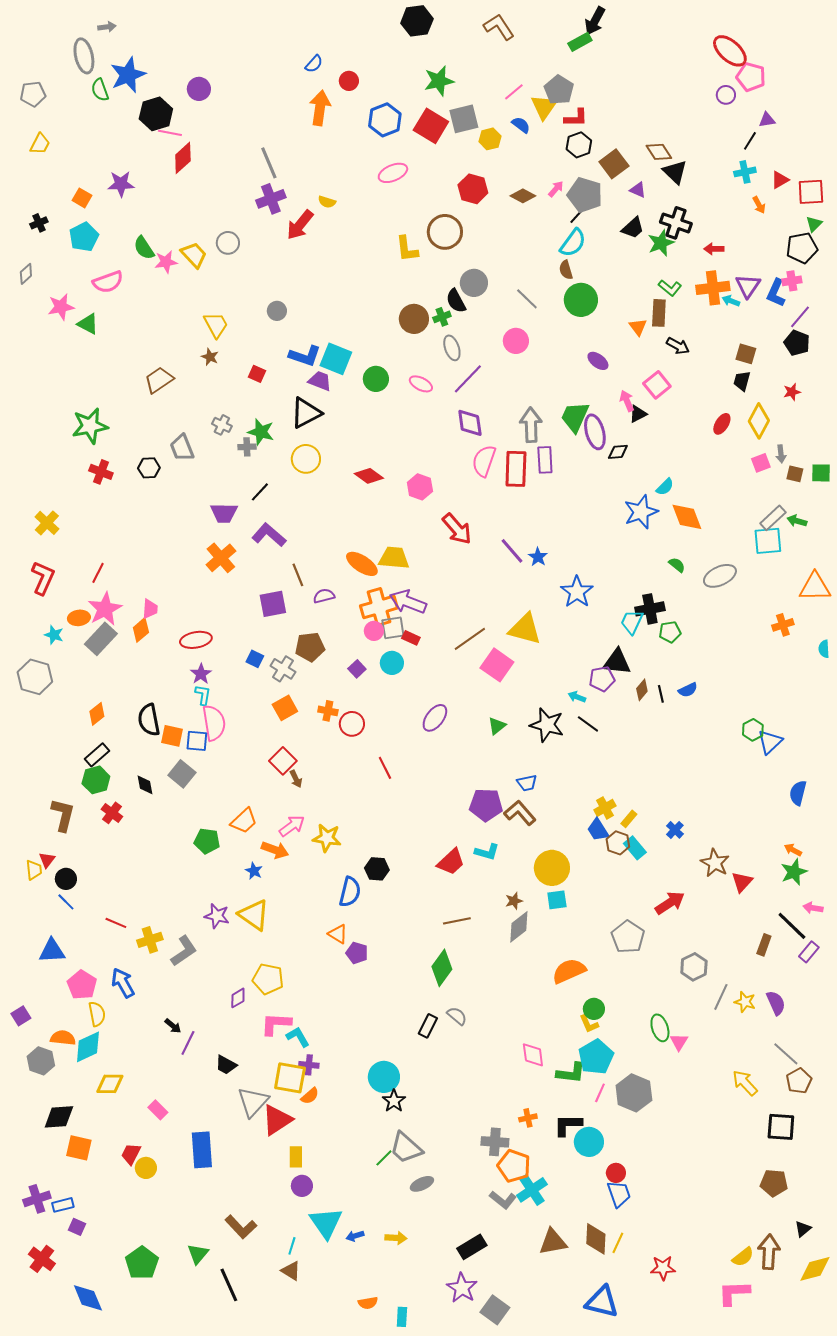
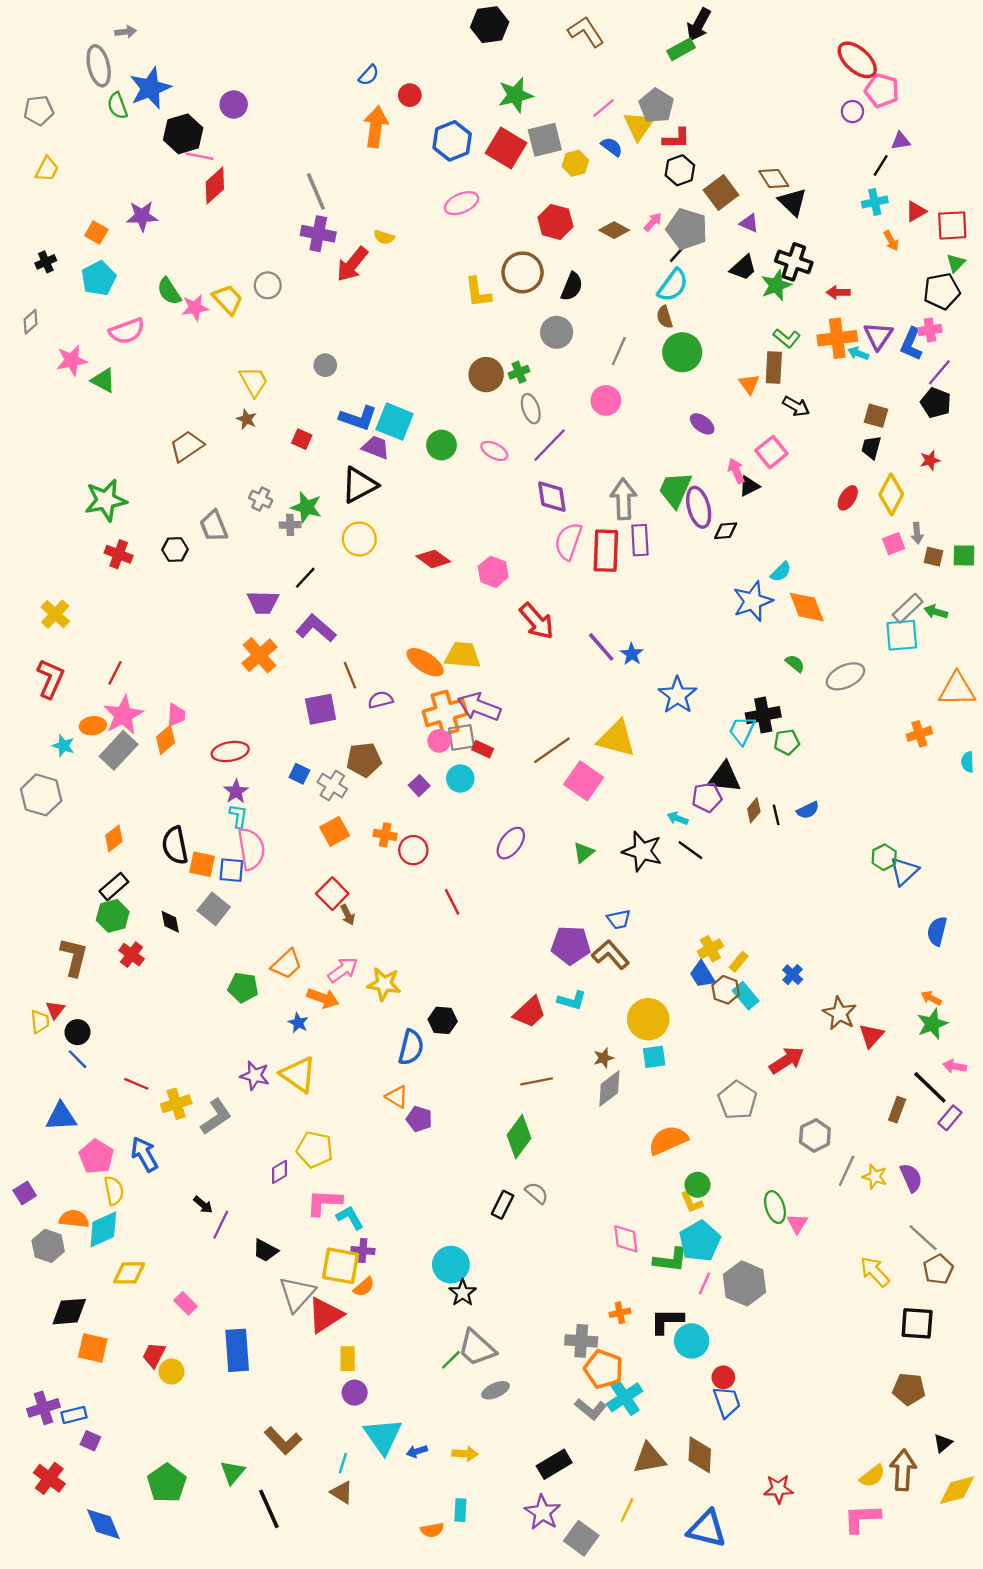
purple cross: (271, 199) -> (318, 234), turned 32
gray line: (527, 299) -> (619, 351), turned 70
black semicircle: (456, 301) -> (572, 287), moved, turned -130
yellow line: (618, 1243) -> (627, 1510), moved
cyan rectangle: (402, 1317) -> (460, 1510), moved

